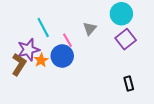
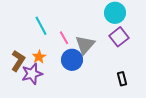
gray triangle: (90, 29) -> (85, 45), moved, size x1.5
purple star: (28, 50) -> (32, 74), moved
blue circle: (62, 56) -> (72, 60), moved

